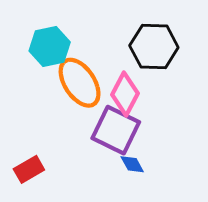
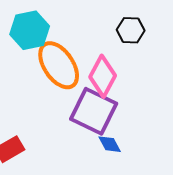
black hexagon: (154, 46) -> (131, 30), size x0.6

